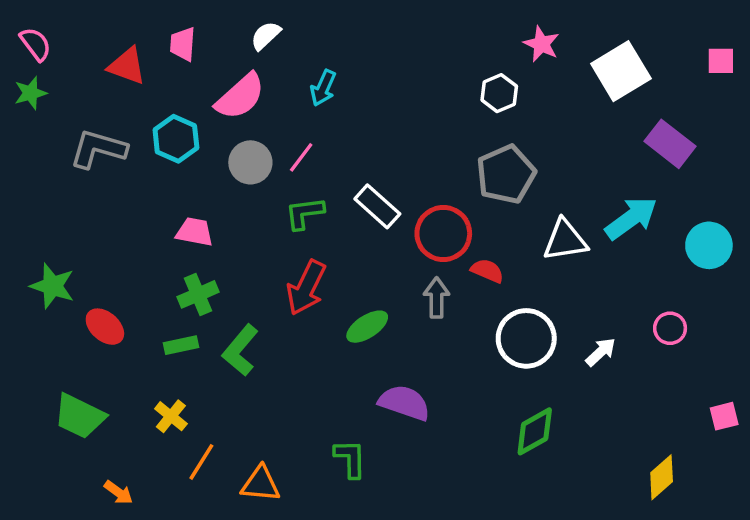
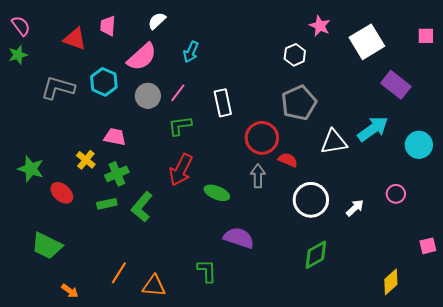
white rectangle: (377, 206) -> (223, 103), moved, turned 36
green ellipse: (367, 327) -> (217, 193), turned 55
yellow cross: (171, 416) -> (86, 160), moved

